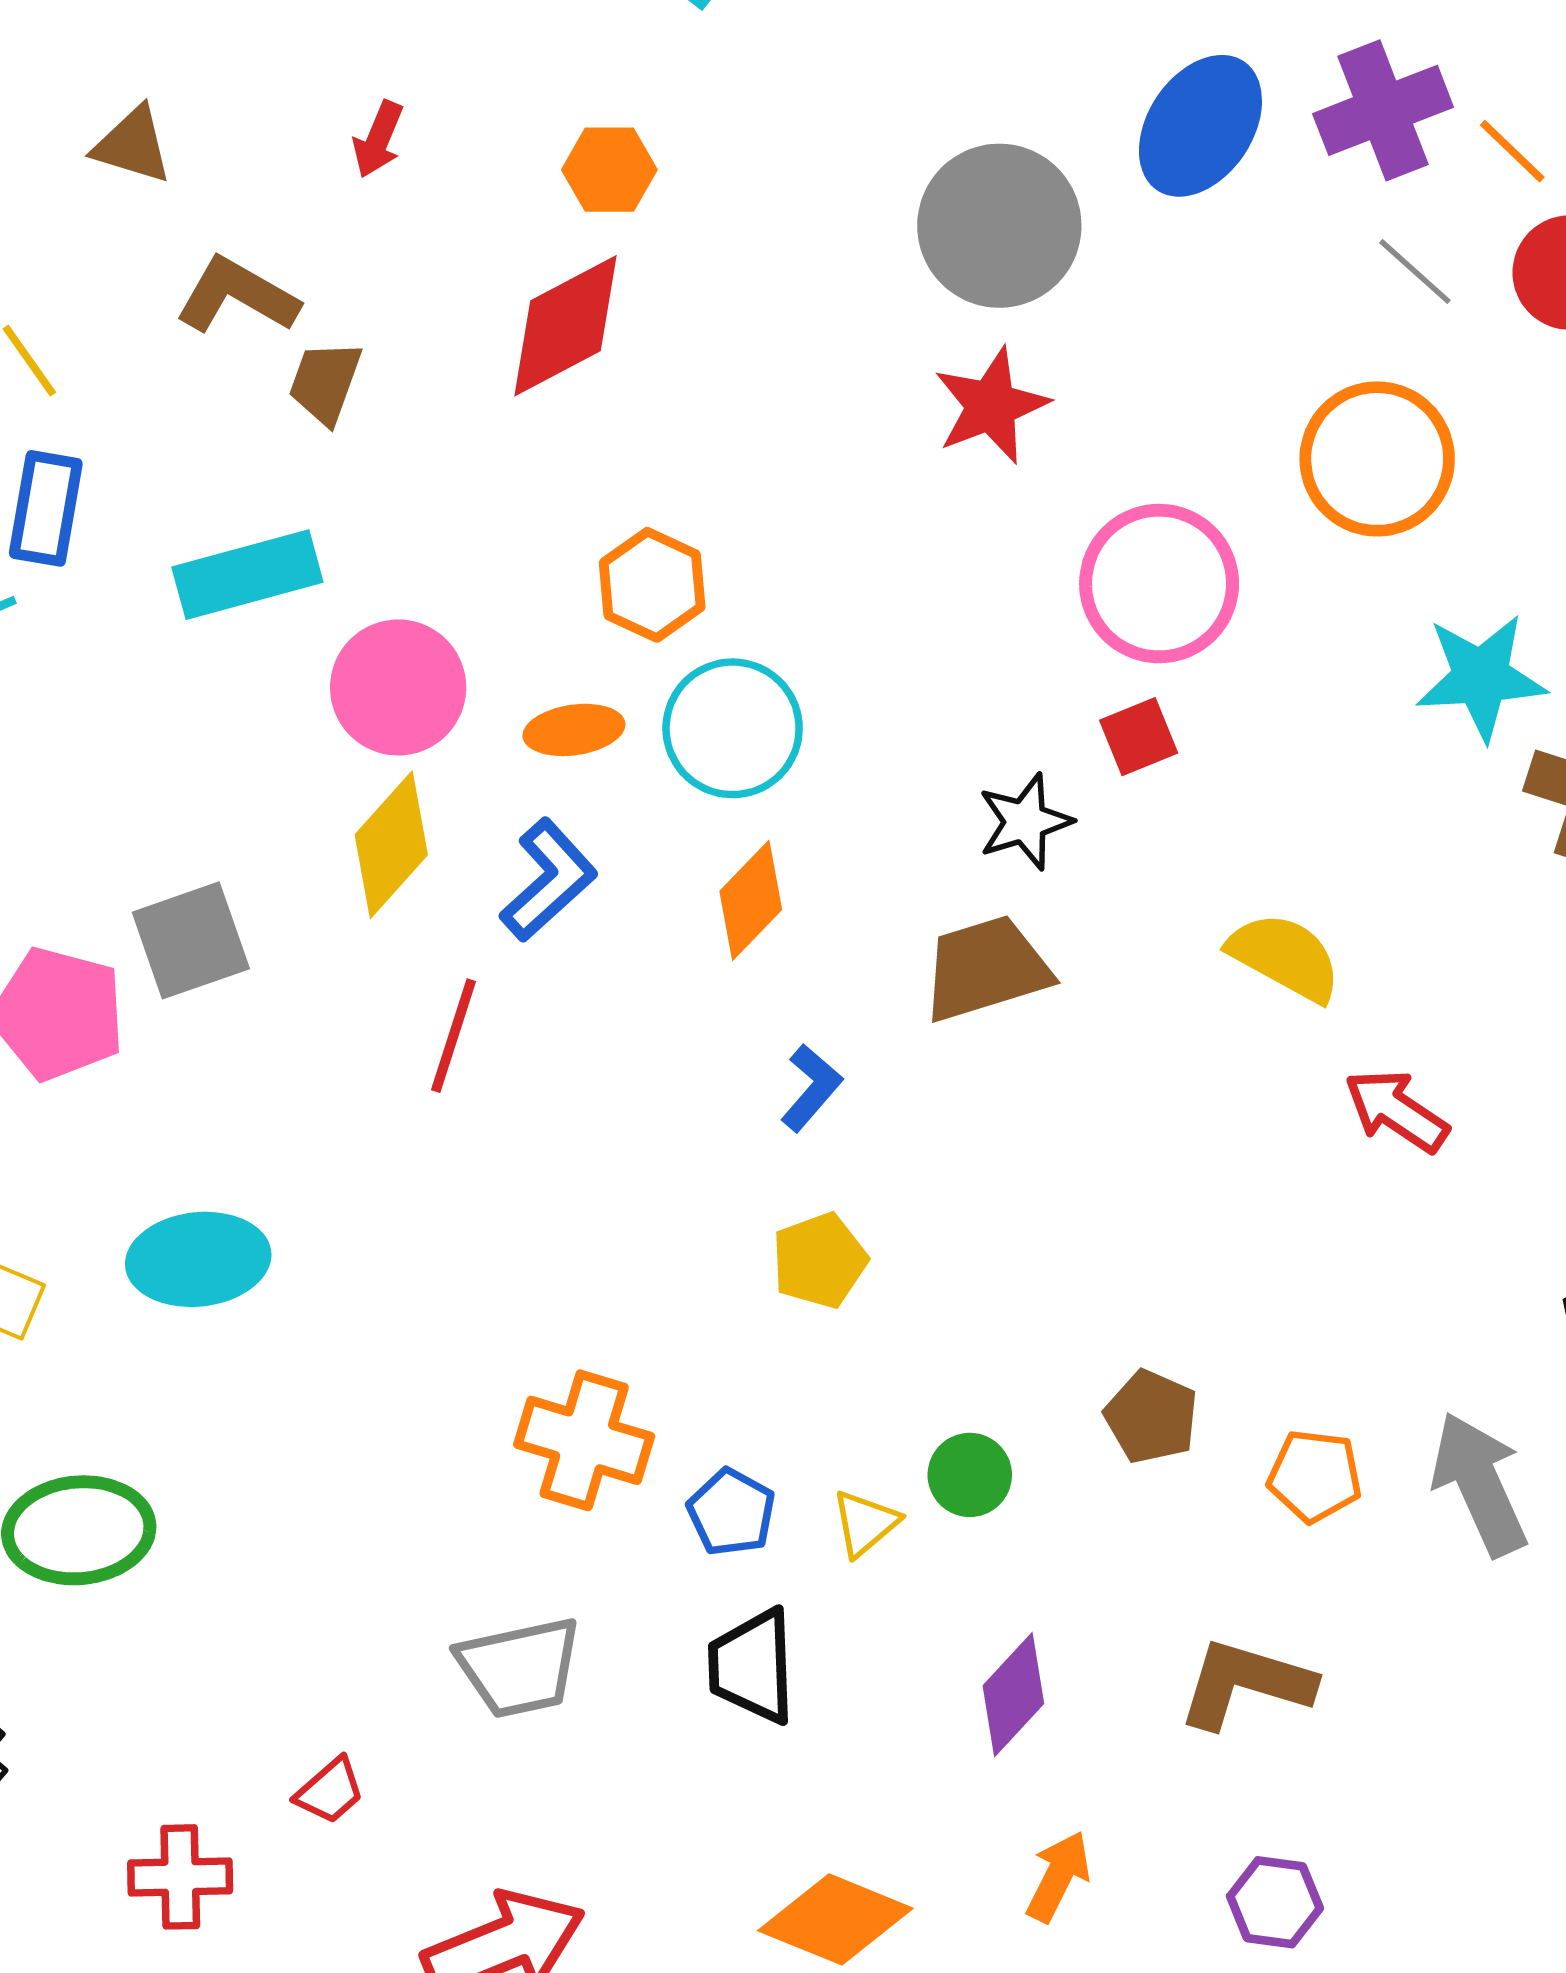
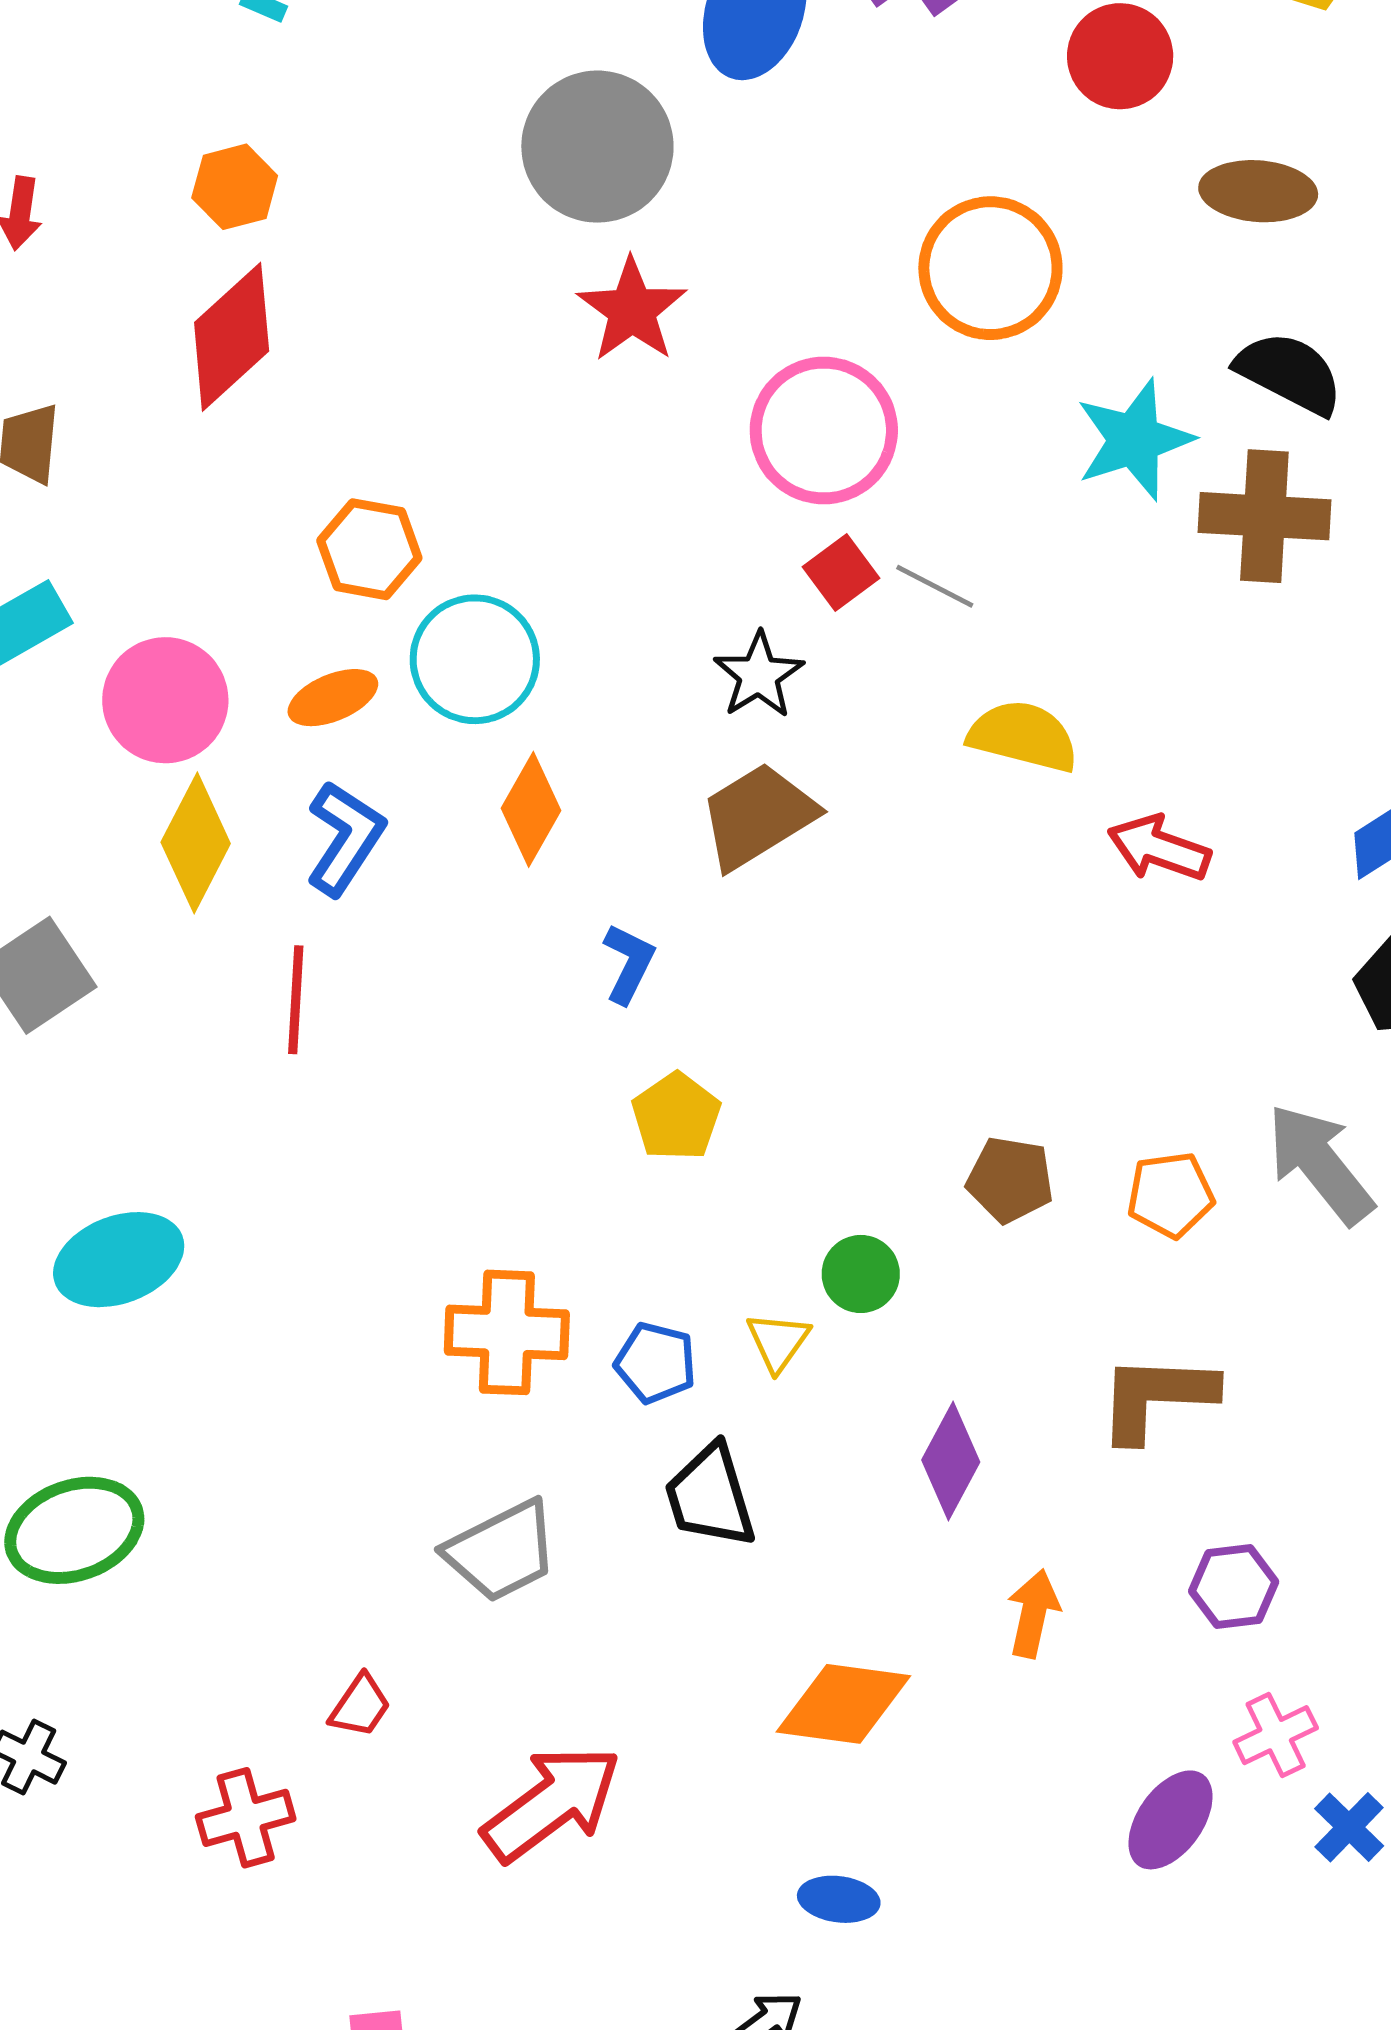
gray line: (1415, 271) -> (935, 586), moved

